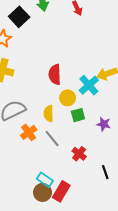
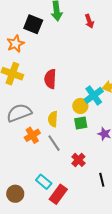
black square: (19, 17) -> (33, 24), turned -30
red semicircle: (55, 74) -> (50, 79), moved
yellow circle: (68, 98) -> (80, 106), moved
brown circle: (42, 192) -> (15, 194), moved

